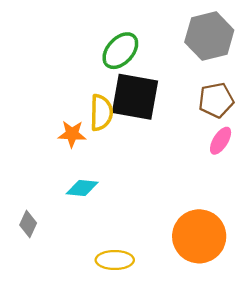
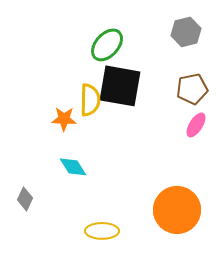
gray hexagon: (209, 36) -> (186, 32), size x0.7
cyan diamond: (82, 188) -> (73, 167), turned 52

